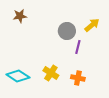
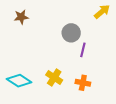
yellow arrow: (92, 25) -> (102, 12), moved

